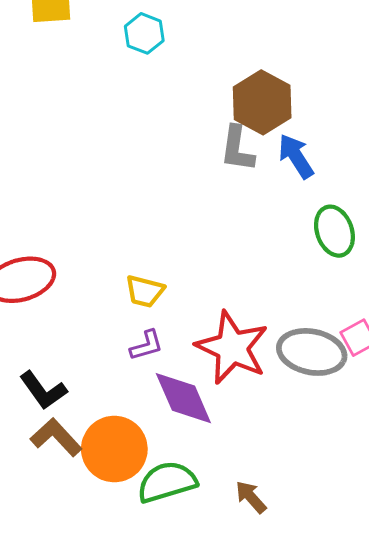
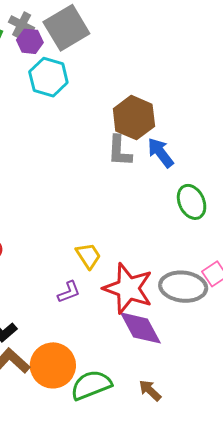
cyan hexagon: (144, 33) -> (48, 77), size x1.4
yellow trapezoid: (145, 291) -> (88, 256), moved, turned -132
purple diamond: (183, 398) -> (140, 328), moved

